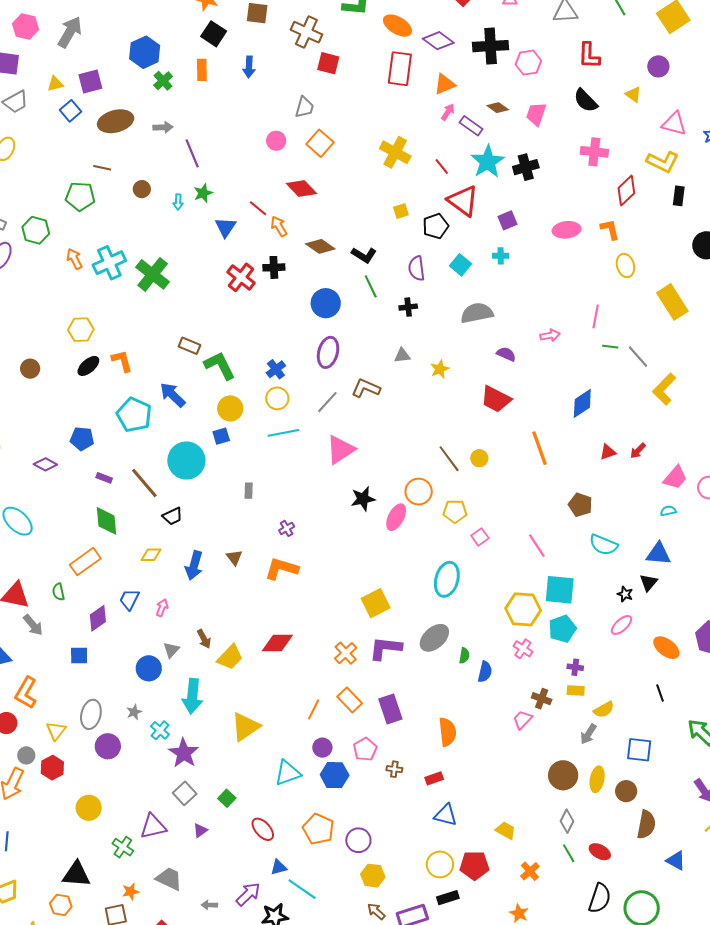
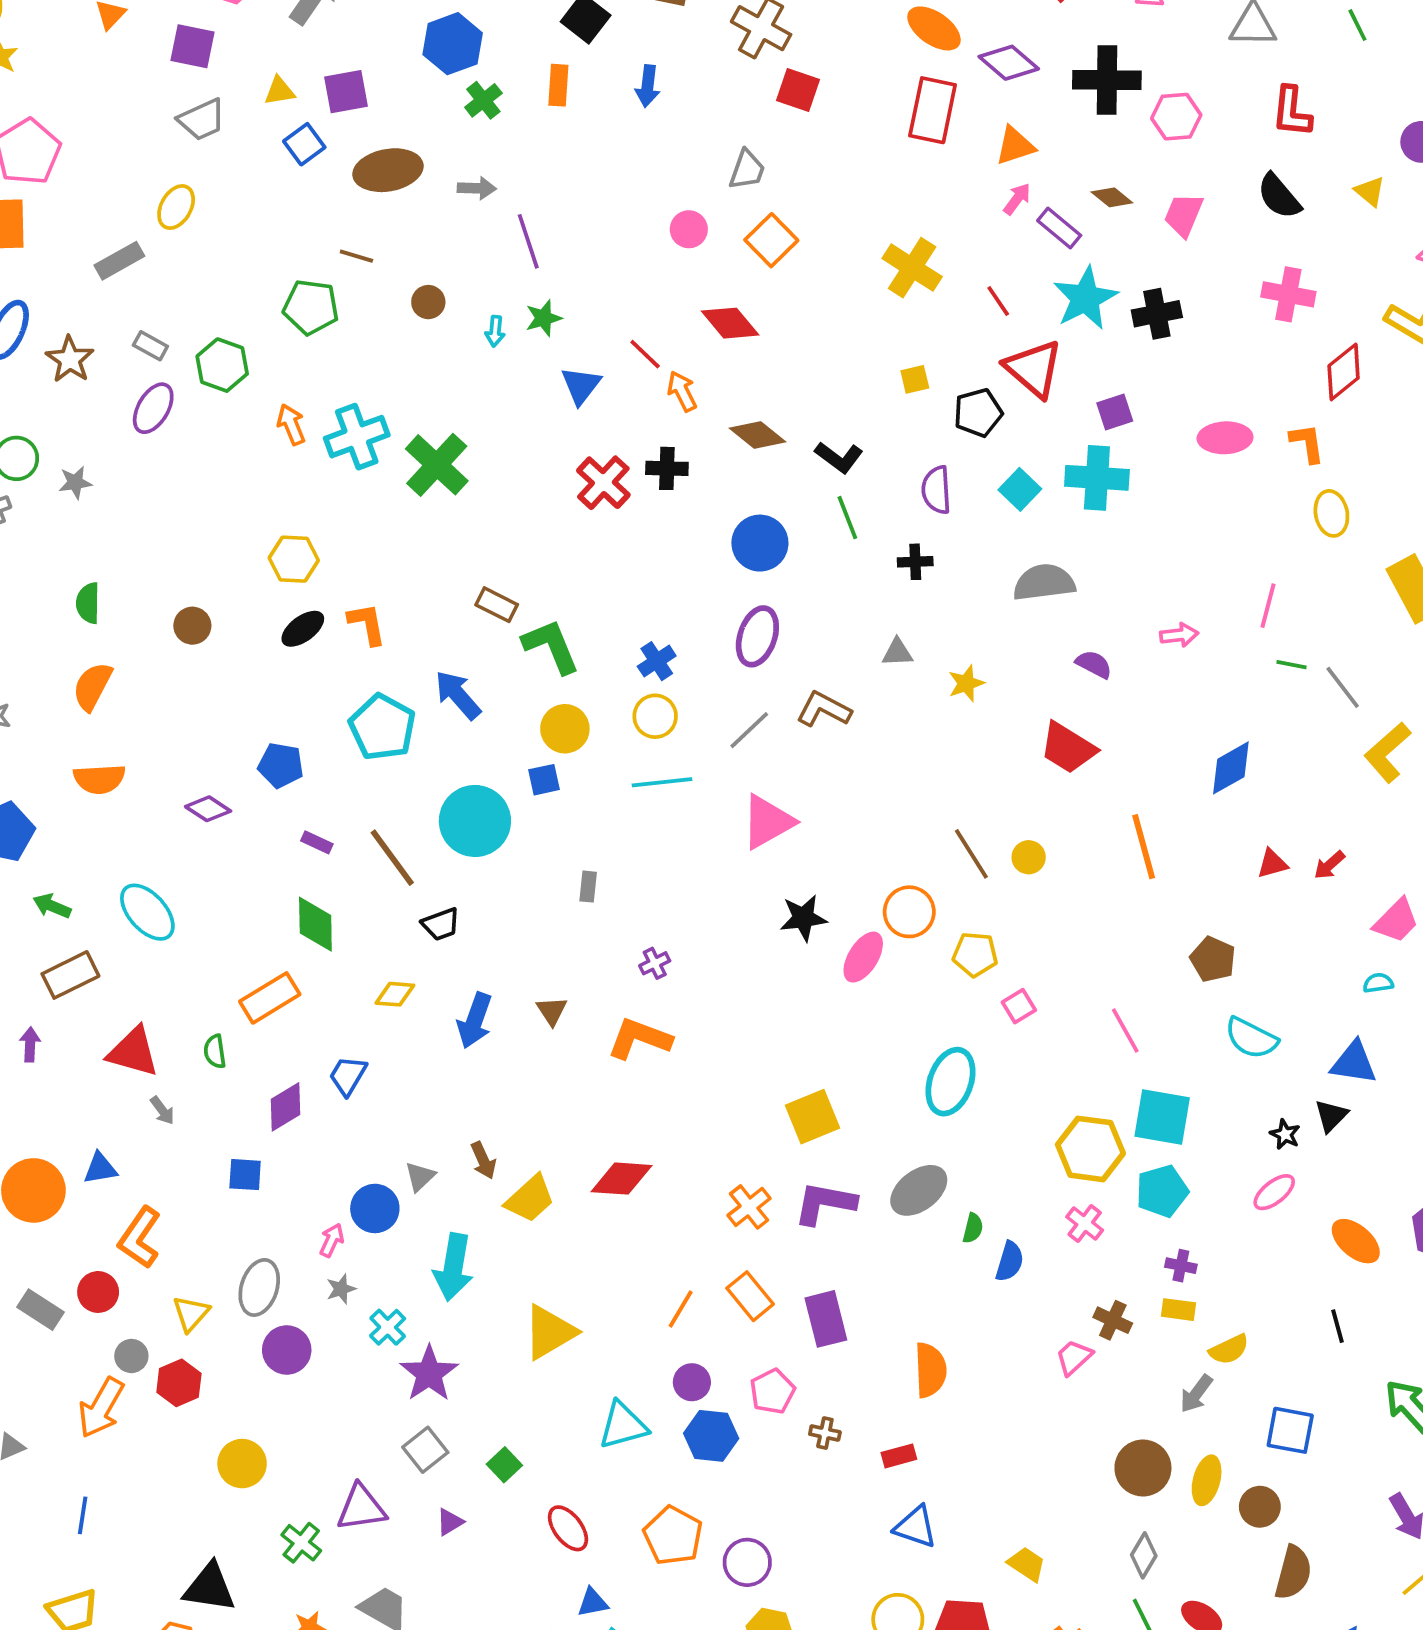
cyan cross: (501, 256) -> (1097, 478), size x2.0
pink arrow: (162, 608) -> (332, 1240), moved
gray arrow: (33, 625) -> (162, 1110), size x0.7

